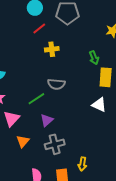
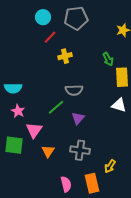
purple triangle: (47, 120) -> (78, 118), moved
gray cross: (55, 144) -> (80, 150), turned 30
yellow arrow: (82, 164) -> (110, 166), turned 32

